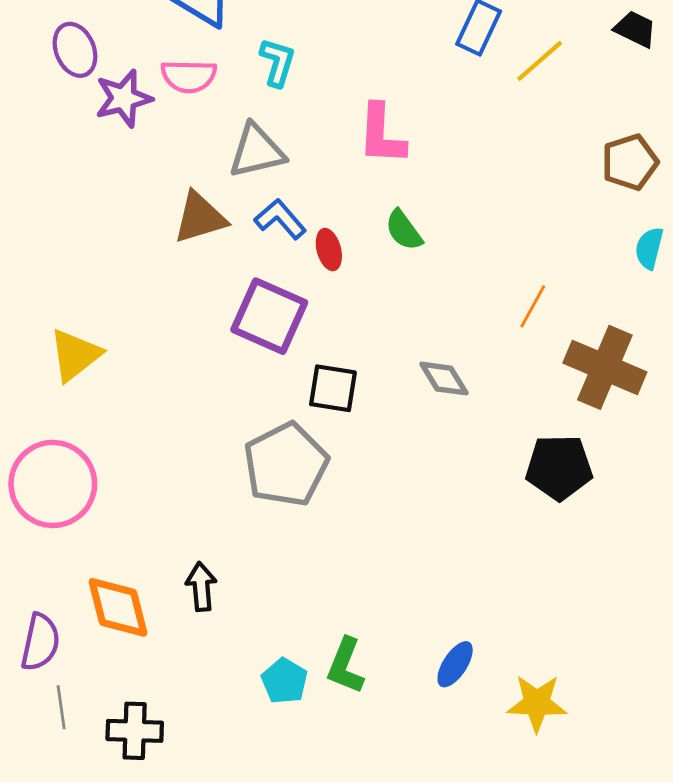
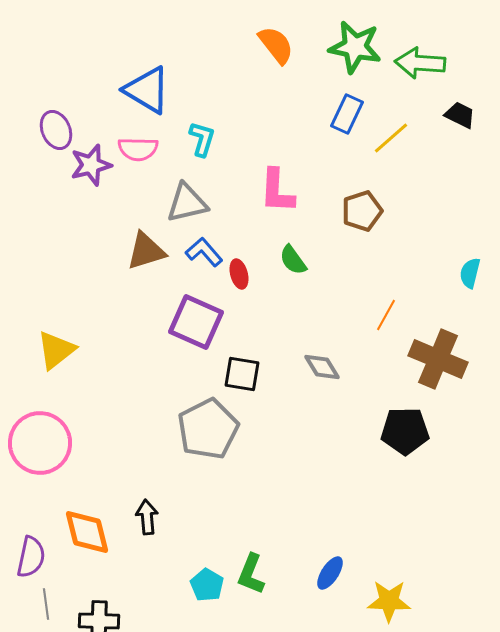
brown pentagon: (630, 162) -> (362, 211), moved

